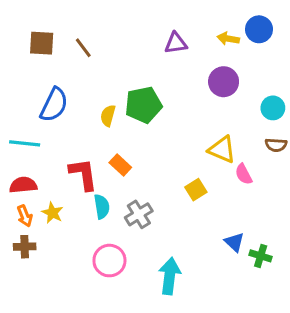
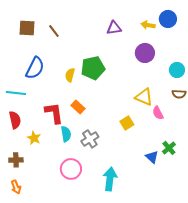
red semicircle: (23, 185) -> (15, 120), turned 84
orange arrow: (25, 216) -> (16, 187), moved
green cross: (261, 256) -> (169, 148), moved, turned 32

